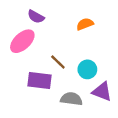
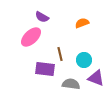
brown line: (58, 62) -> (60, 54), turned 32

